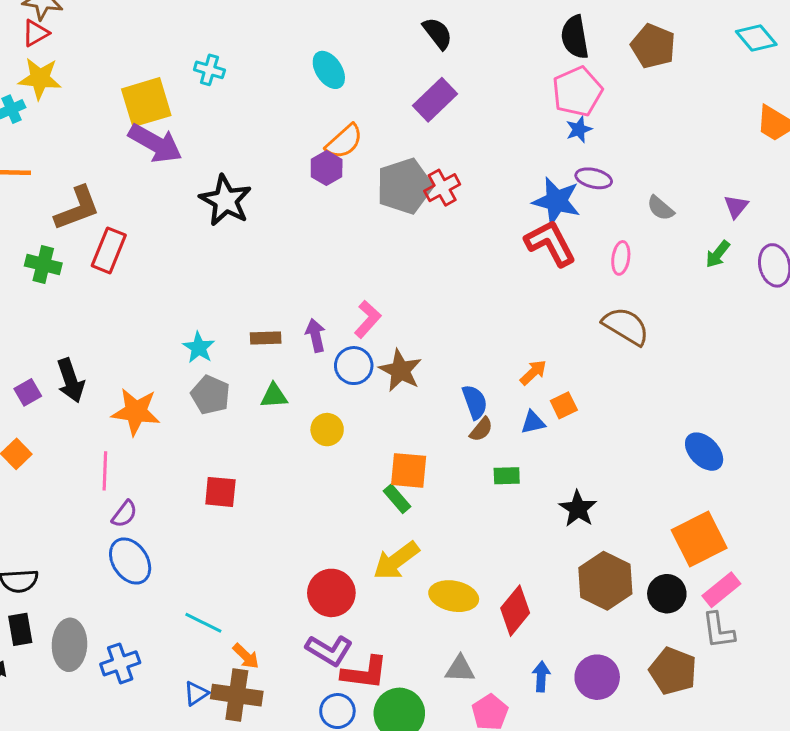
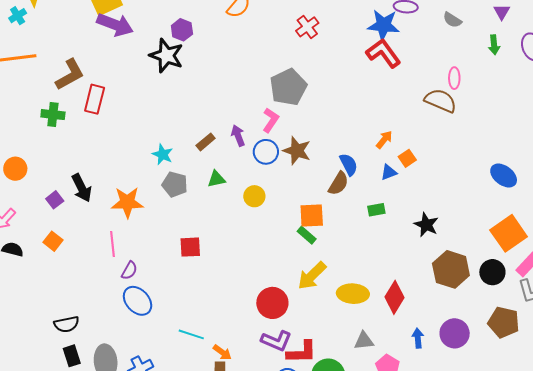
purple hexagon: (327, 168) -> (182, 30), moved
gray pentagon: (404, 186) -> (288, 87), moved
green arrow: (718, 254) -> (494, 45), turned -36
pink ellipse: (621, 258) -> (454, 78), moved
brown rectangle: (266, 338) -> (206, 142), turned -30
brown semicircle: (481, 429) -> (339, 184), moved, size x1.4

